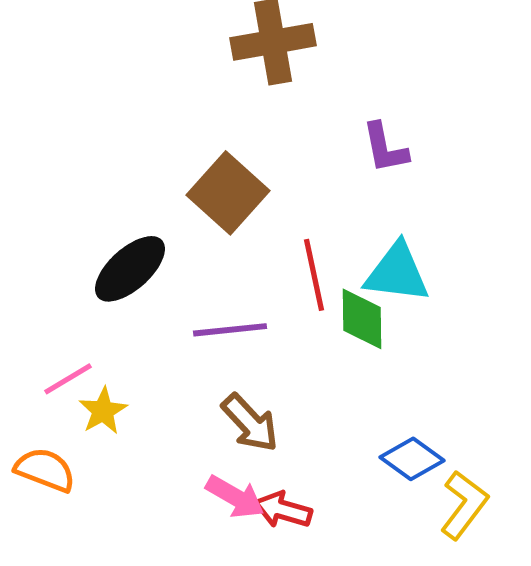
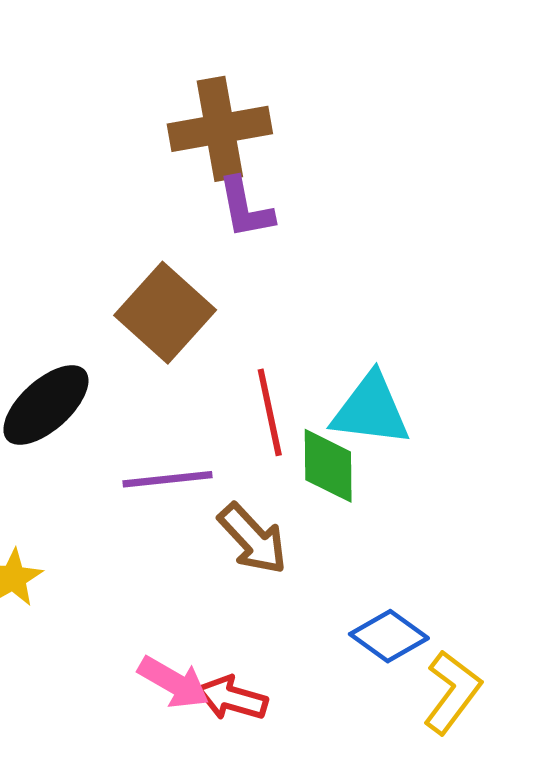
purple L-shape: (385, 148) -> (245, 208), moved
brown arrow: (250, 423) -> (253, 539), moved

